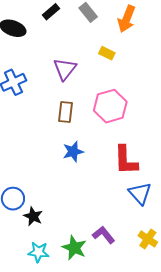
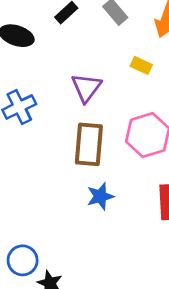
brown rectangle: (66, 112) -> (89, 144), size x1.5

